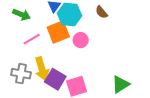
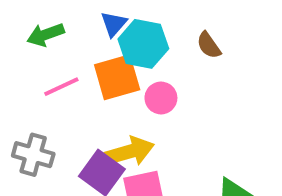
green arrow: (22, 15) -> (46, 35), turned 132
yellow arrow: (42, 69) -> (129, 152), moved, turned -95

